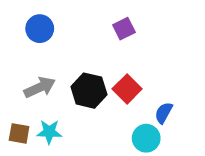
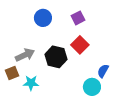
blue circle: (40, 29) -> (43, 18), moved
red square: (127, 89) -> (80, 45), moved
brown square: (19, 133) -> (12, 73), moved, turned -32

